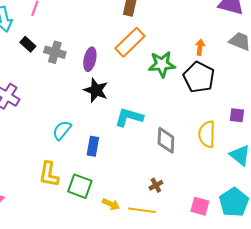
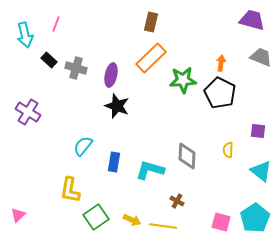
cyan L-shape: (129, 117) -> (150, 170), moved
yellow semicircle: (207, 134) -> (228, 150), size x0.6
brown cross: (156, 185) -> (177, 201), turned -32
green square: (80, 186) -> (96, 217), moved, turned 35

